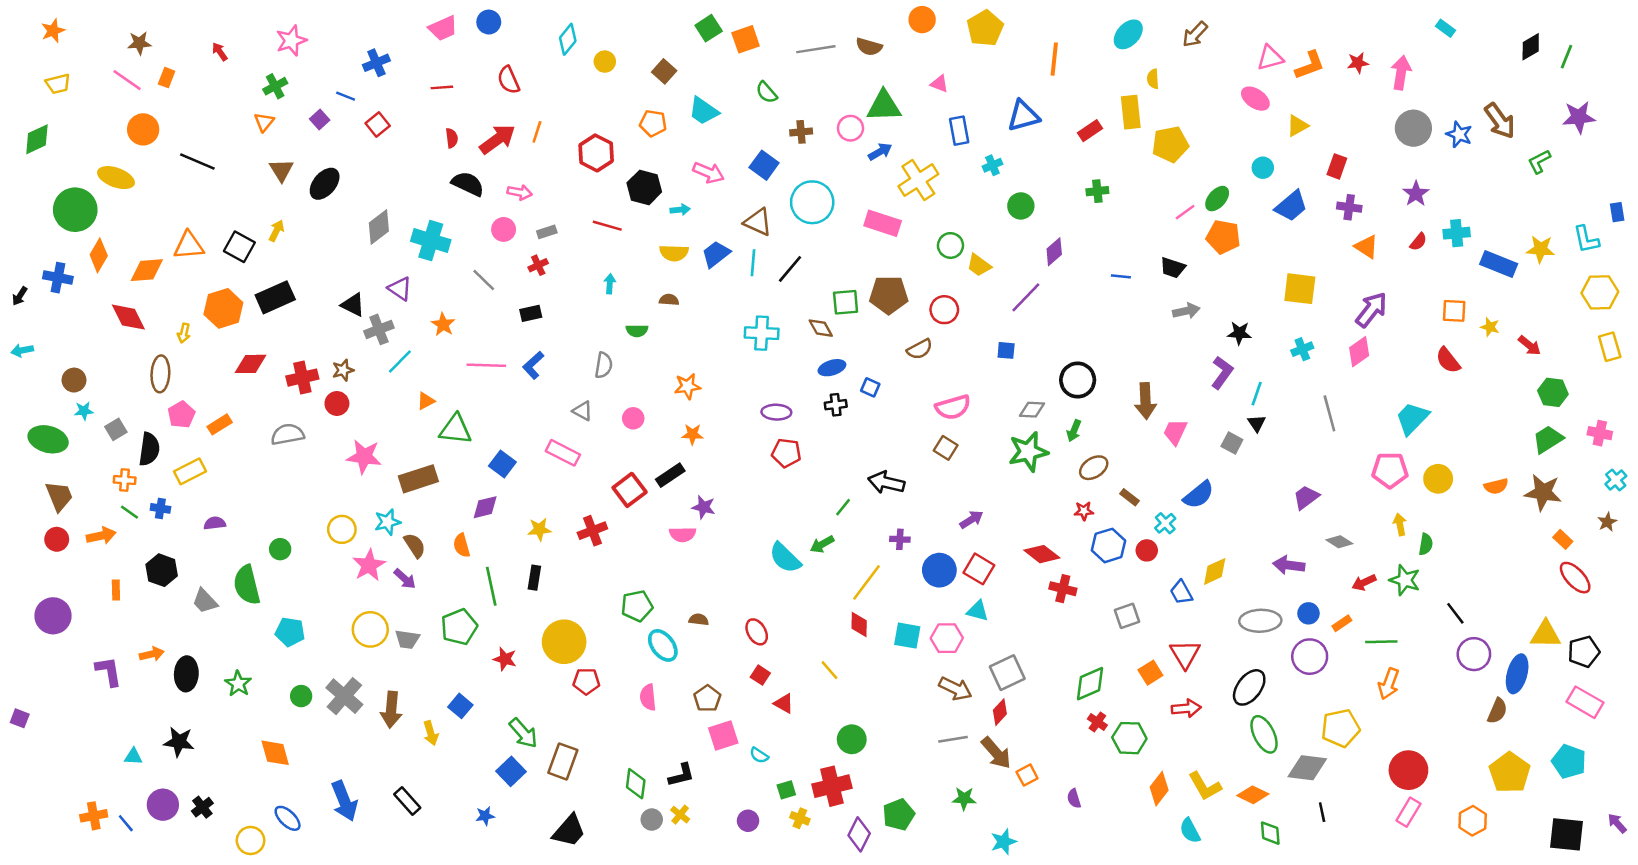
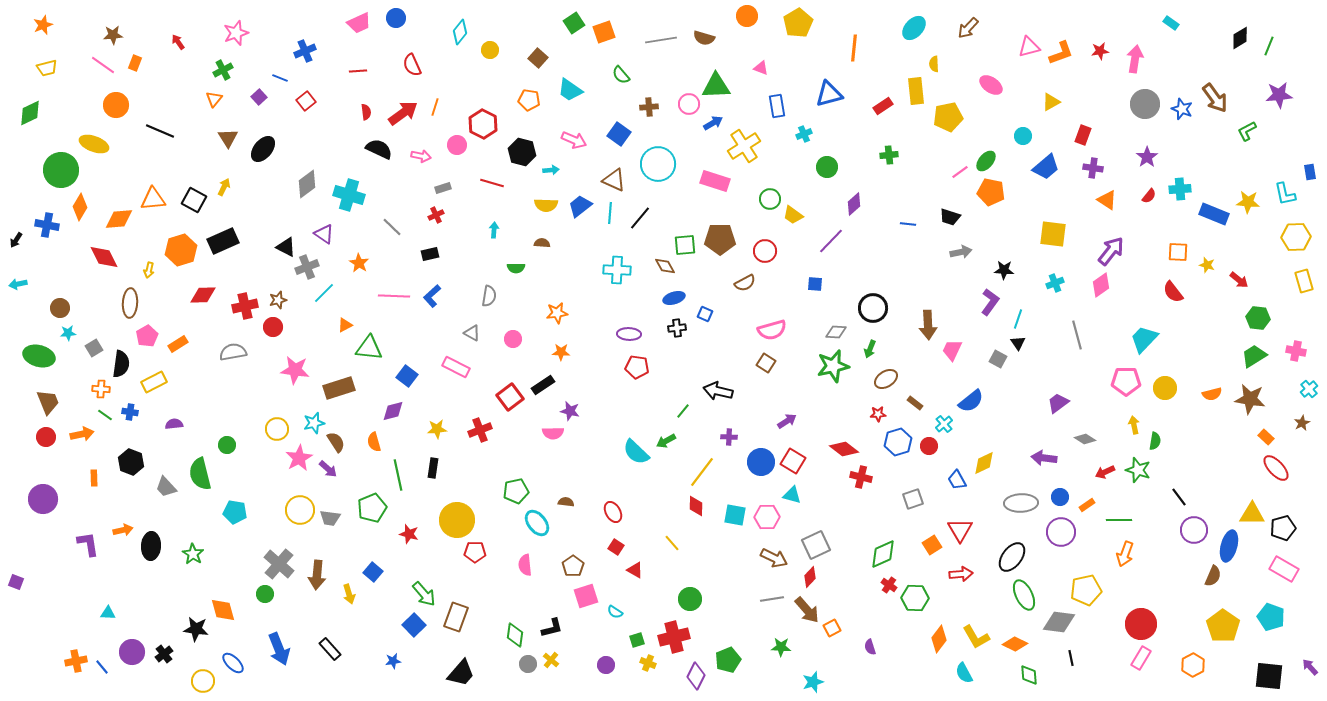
pink ellipse: (1255, 99) -> (991, 85), moved
pink circle: (504, 229) -> (457, 145), moved
green circle: (301, 696) -> (265, 594), moved
black star: (179, 742) -> (196, 629), moved

